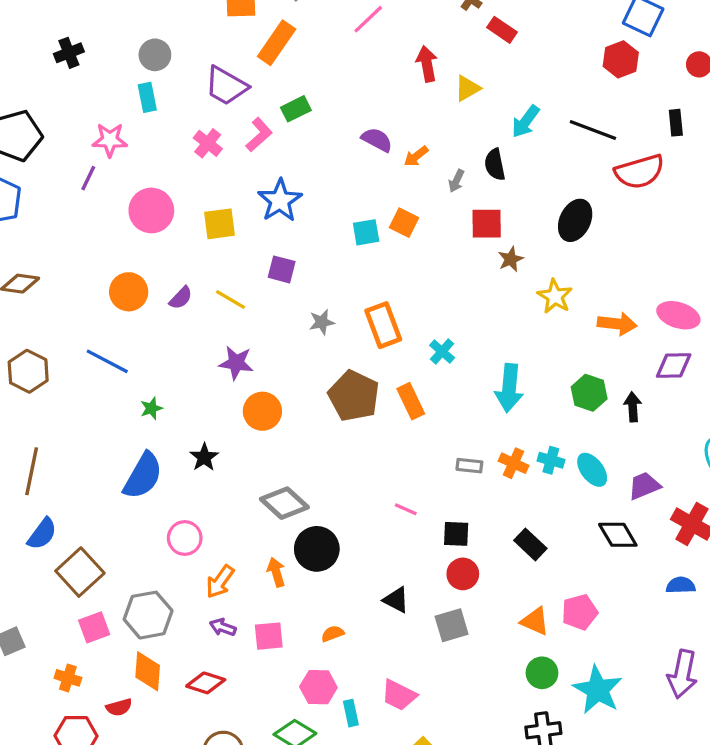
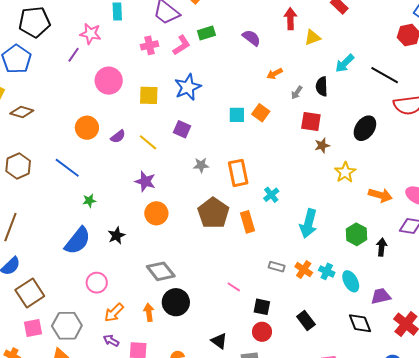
purple semicircle: (377, 140) -> (251, 38), moved
pink cross: (208, 143) -> (149, 45), turned 30

